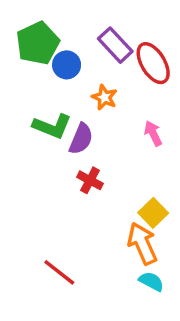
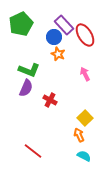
blue circle: (67, 65) -> (54, 37), moved
purple semicircle: (81, 139) -> (26, 88), moved
orange arrow: (142, 243) -> (79, 135), size x0.6

